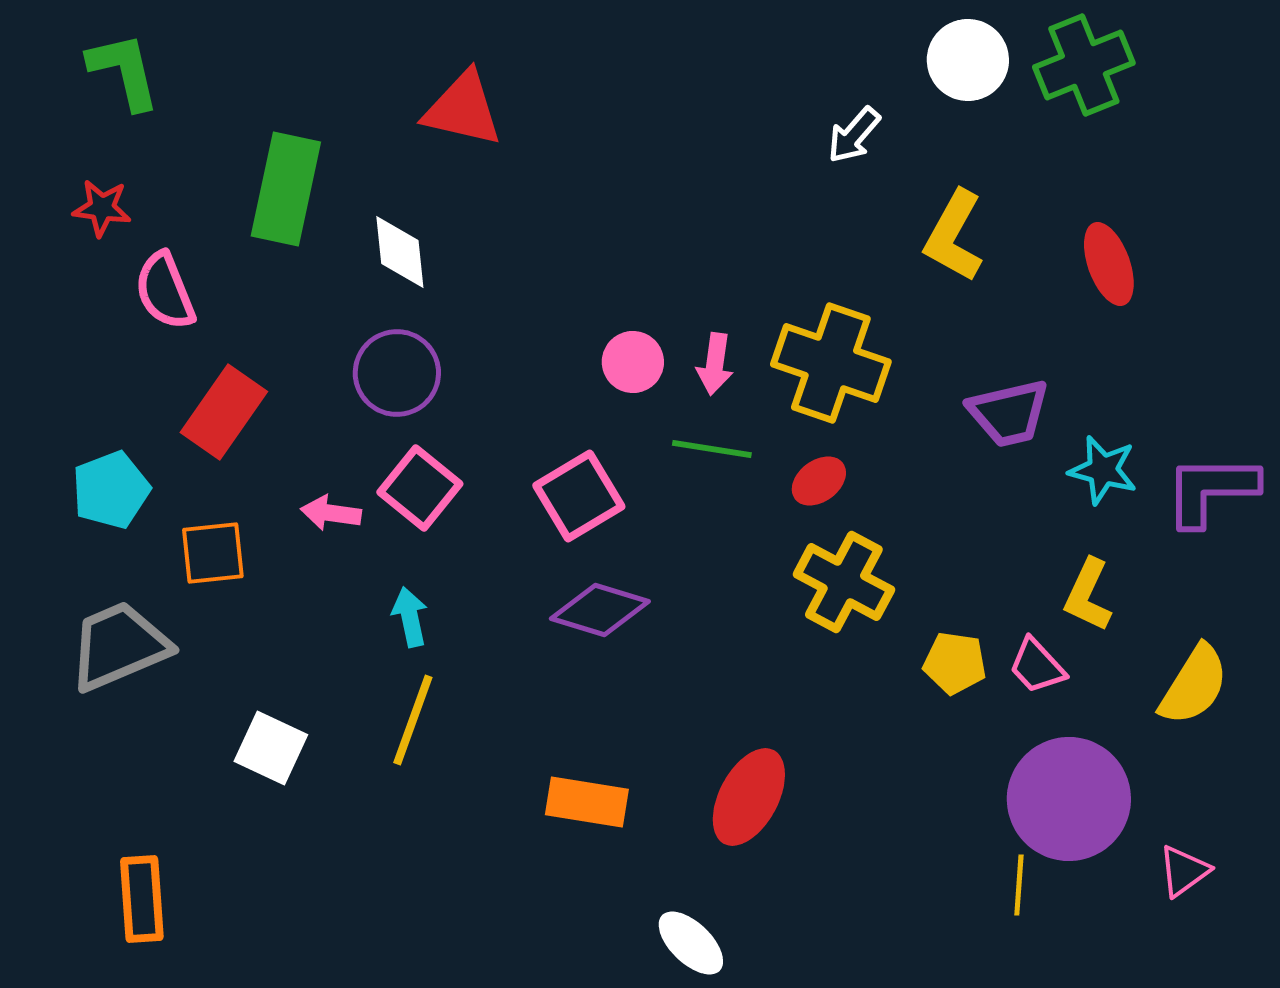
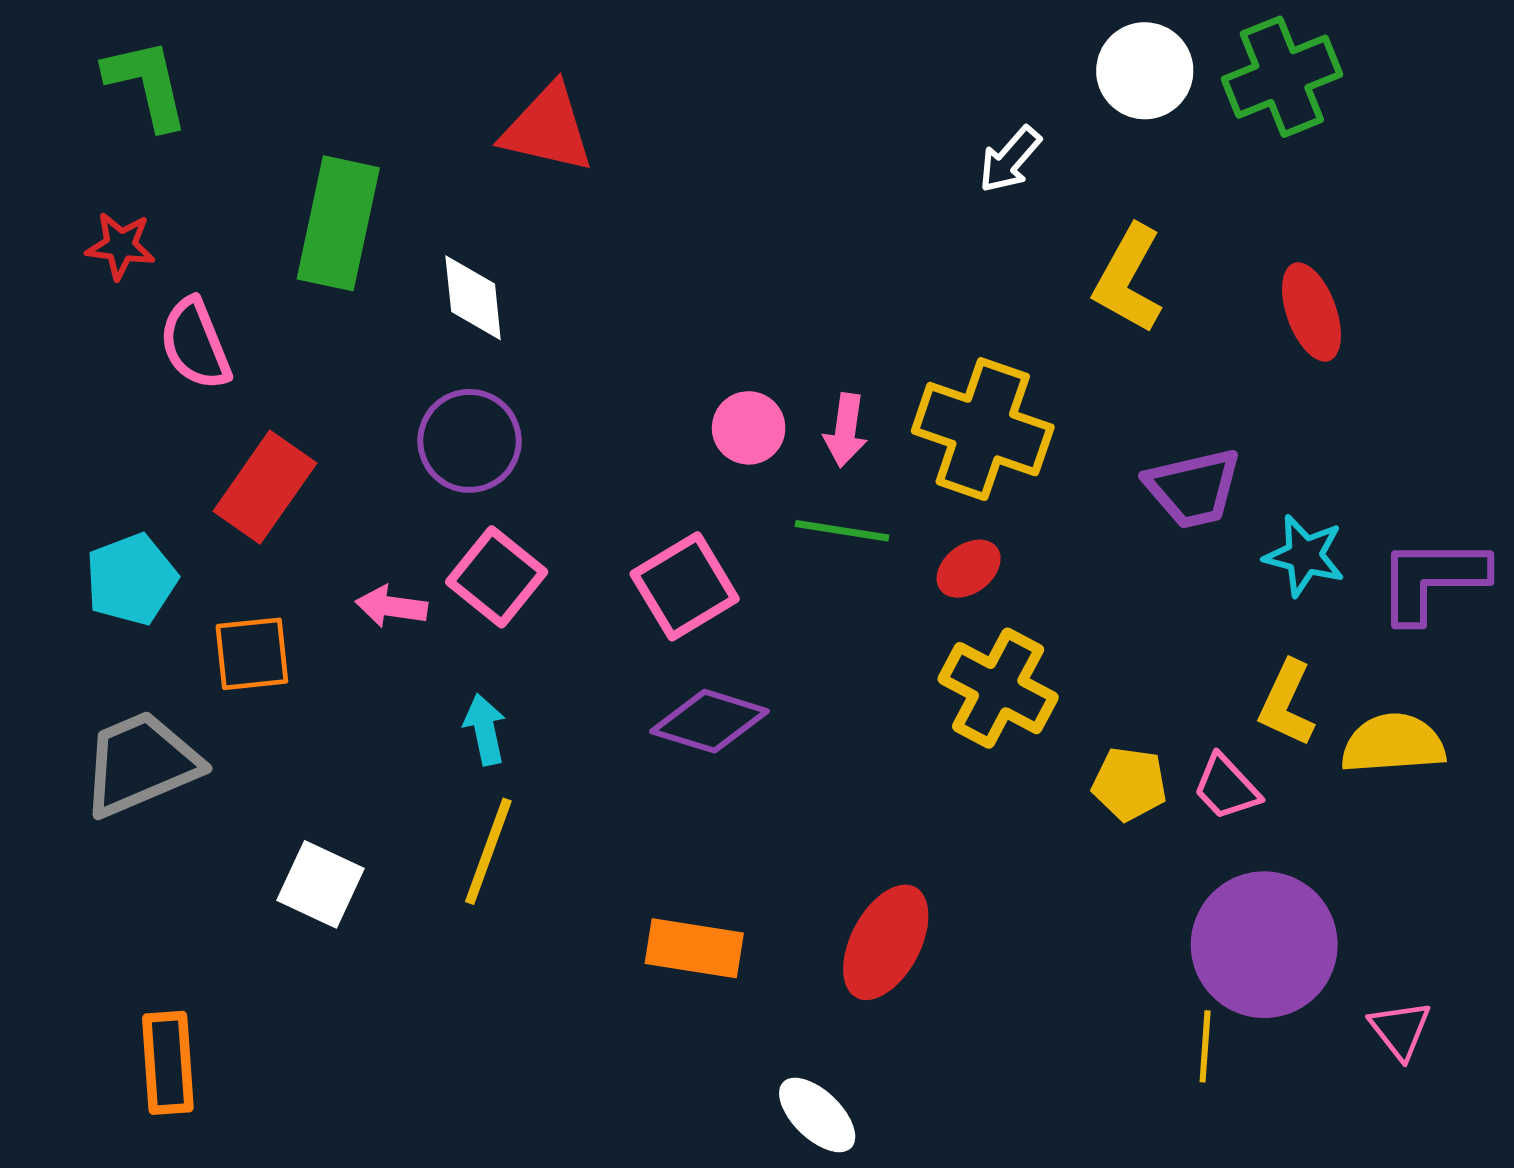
yellow semicircle: (1194, 685) -> (1393, 744), moved, turned -126
pink triangle: (1184, 871) -> (1400, 1030), turned -32

